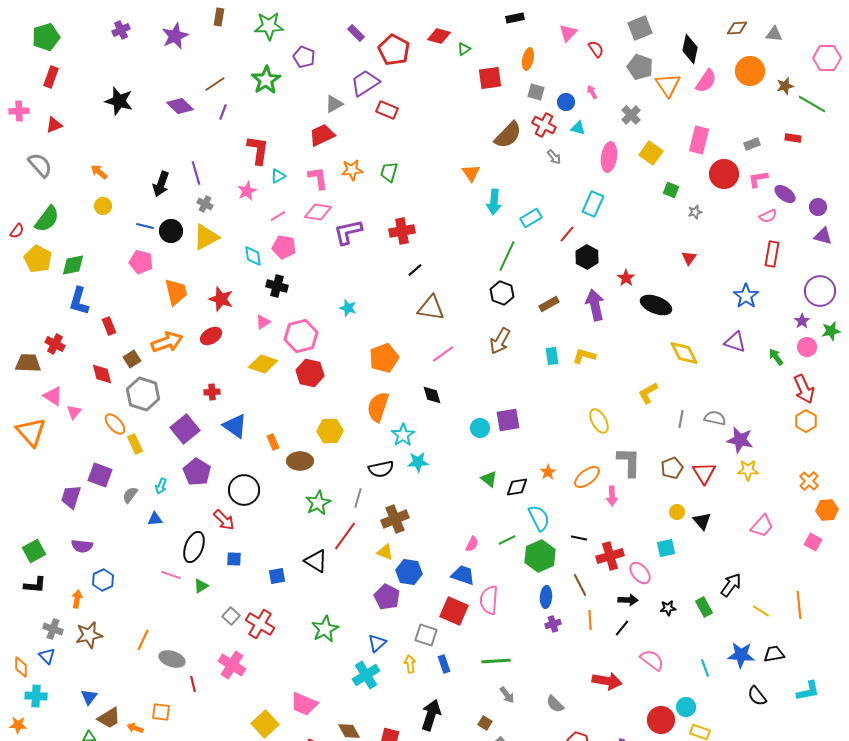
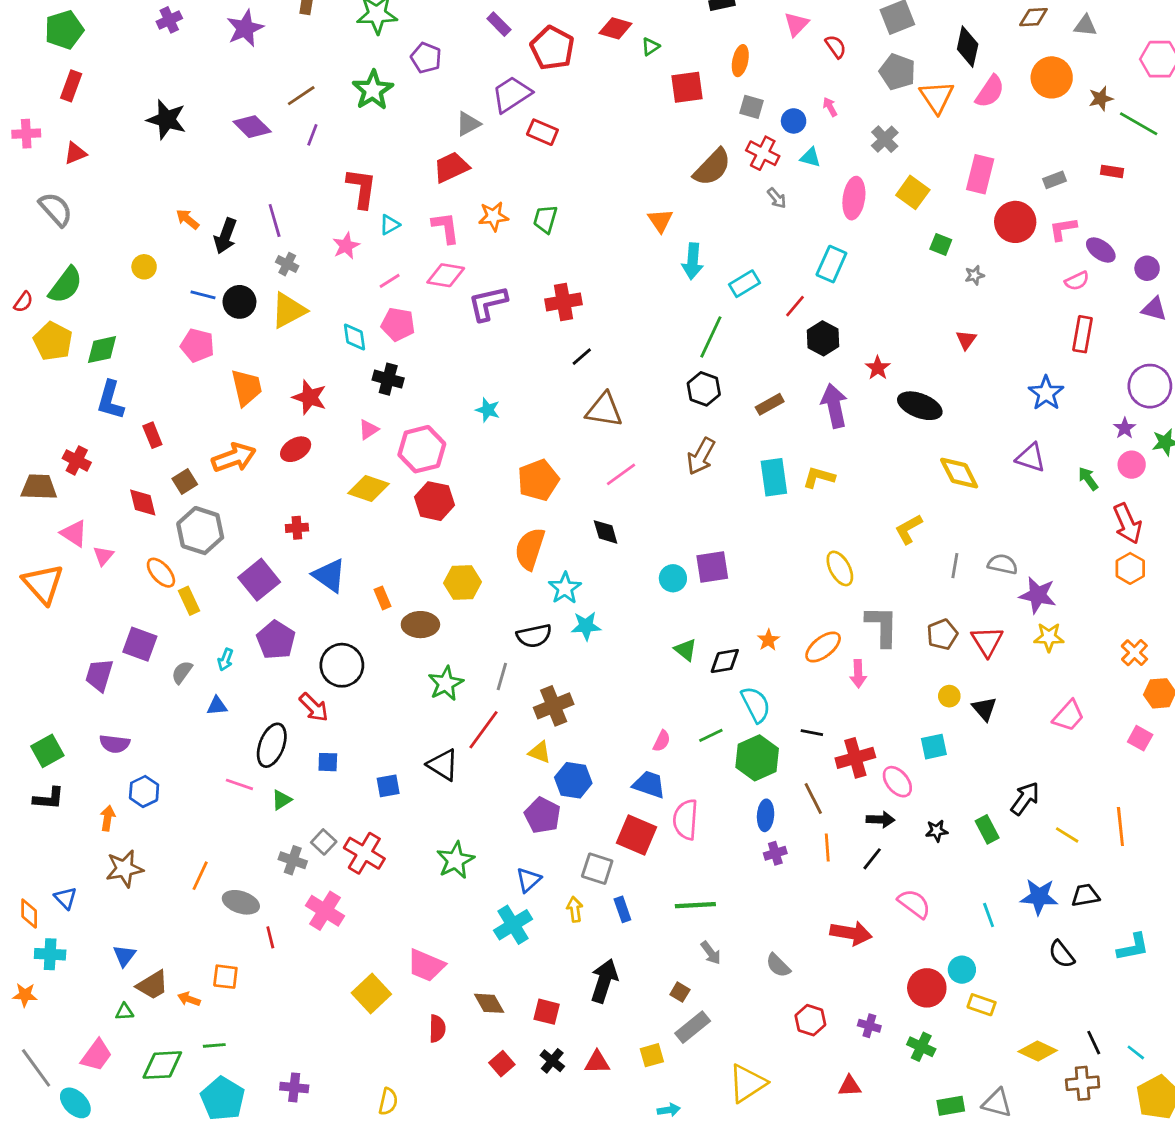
orange arrow: (99, 172) -> (188, 219), moved
cyan rectangle: (552, 356) -> (774, 477), size x1.5
gray cross: (53, 629) -> (293, 860), moved

